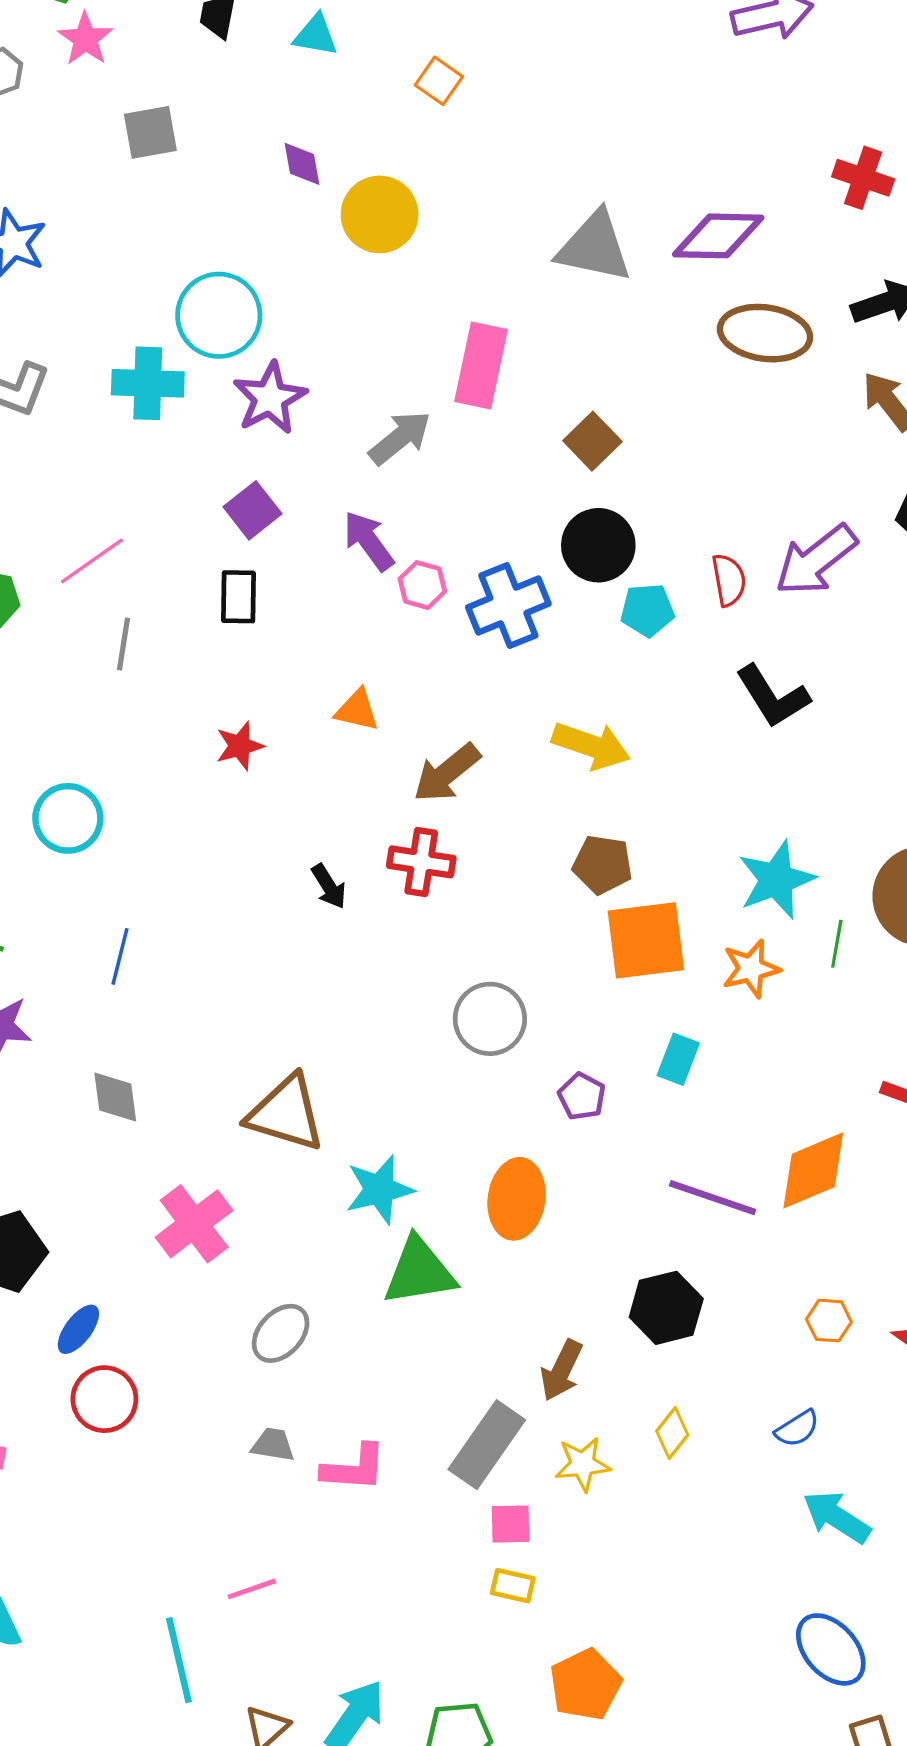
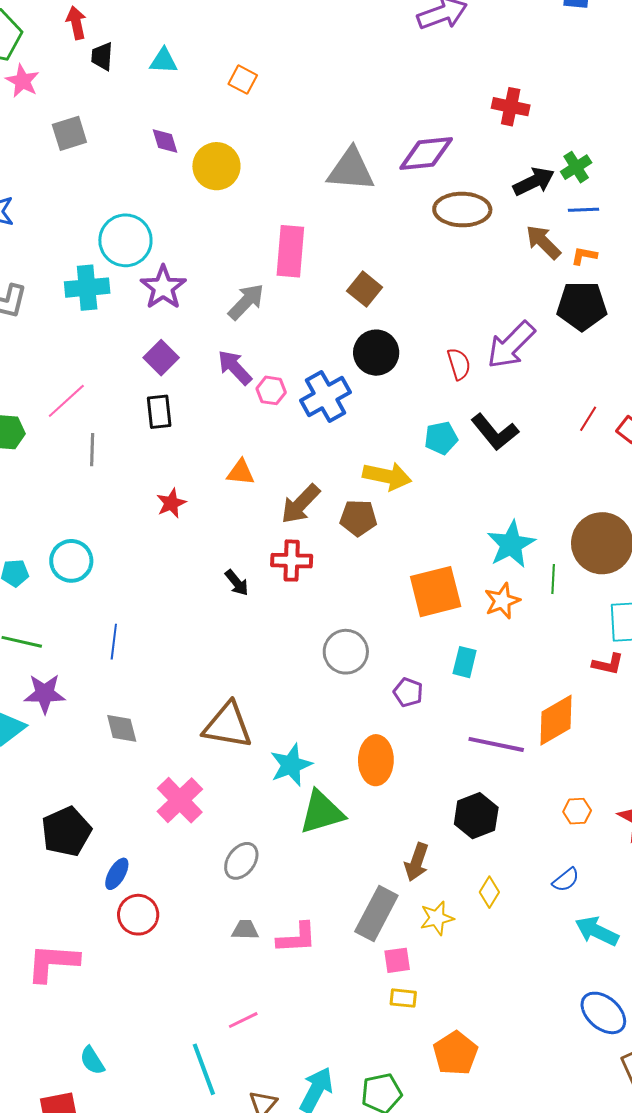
cyan pentagon: (647, 610) -> (441, 438), moved
brown pentagon: (602, 865) -> (358, 518), moved

